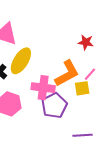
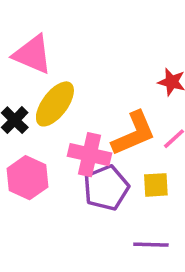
yellow square: (82, 88) -> (156, 185), moved

